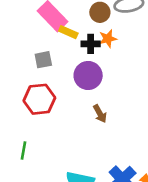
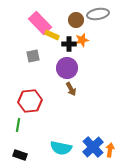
red hexagon: (39, 99) -> (30, 101), moved
brown arrow: (100, 114) -> (71, 89), moved

